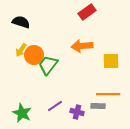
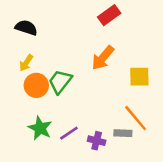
orange arrow: (82, 46) -> (103, 58), turned -45
orange circle: (34, 55) -> (36, 85), moved
orange line: (108, 94) -> (136, 118), turned 50
green star: (22, 113) -> (40, 128), moved

